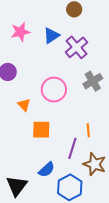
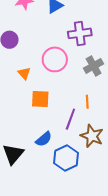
purple cross: (76, 47) -> (80, 33), moved, turned 30
gray cross: (93, 81) -> (94, 66), moved

